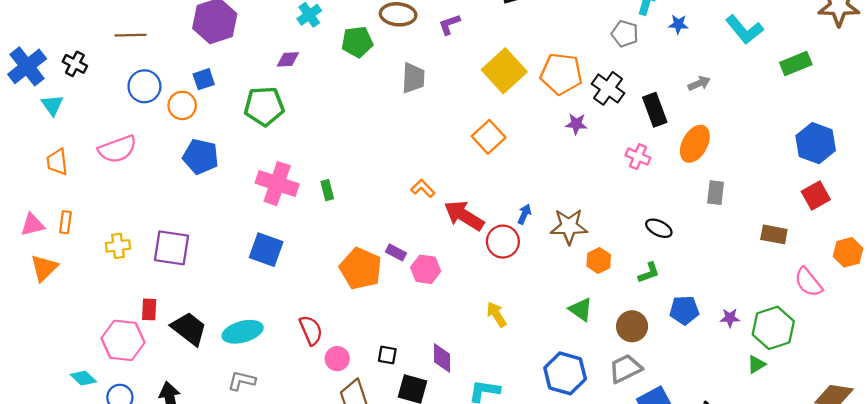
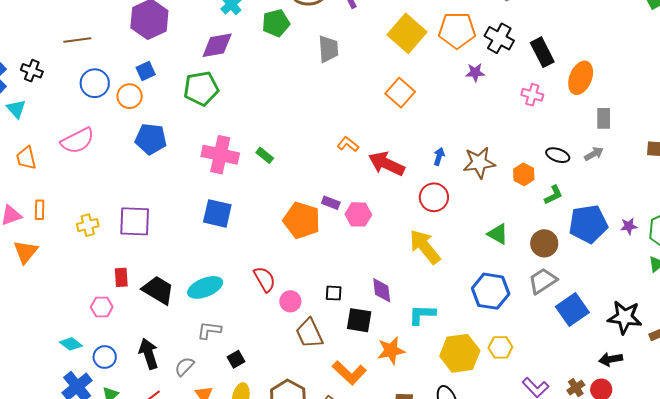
purple diamond: (288, 59) -> (217, 45), size x1.6
gray arrow: (699, 83) -> (594, 154), moved
green rectangle: (327, 190) -> (265, 155), turned -30
red circle: (503, 242) -> (434, 197), moved
orange hexagon: (599, 260) -> (524, 174), moved
blue pentagon: (684, 310) -> (588, 224), size x1.5
yellow arrow: (496, 315) -> (425, 247), size x1.6
pink hexagon: (123, 340) -> (102, 307), size x0.6

